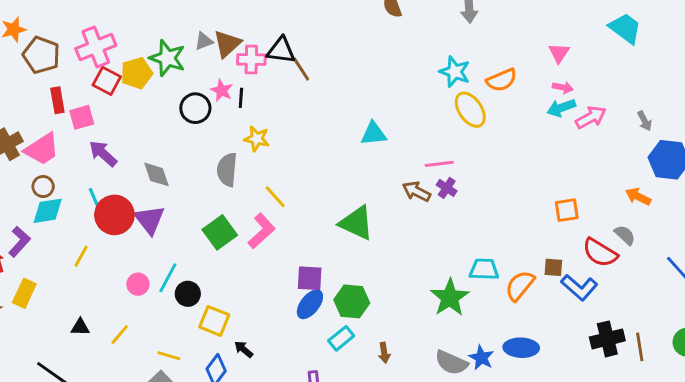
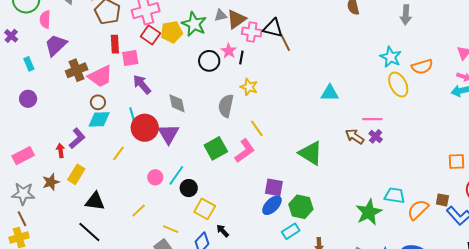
black triangle: (80, 327) -> (95, 201), moved, size x1.5

